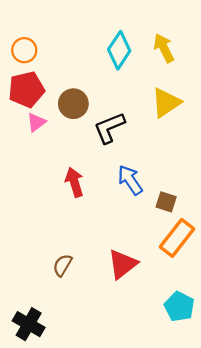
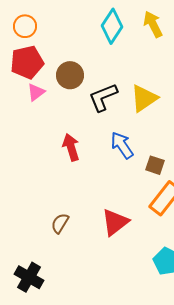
yellow triangle: (166, 103) -> (144, 98), moved

